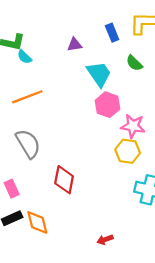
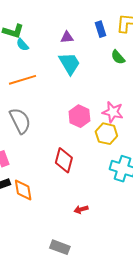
cyan trapezoid: (99, 74) -> (69, 63), moved
pink hexagon: (107, 105) -> (79, 116), moved
red diamond: (64, 180) -> (64, 160), moved

